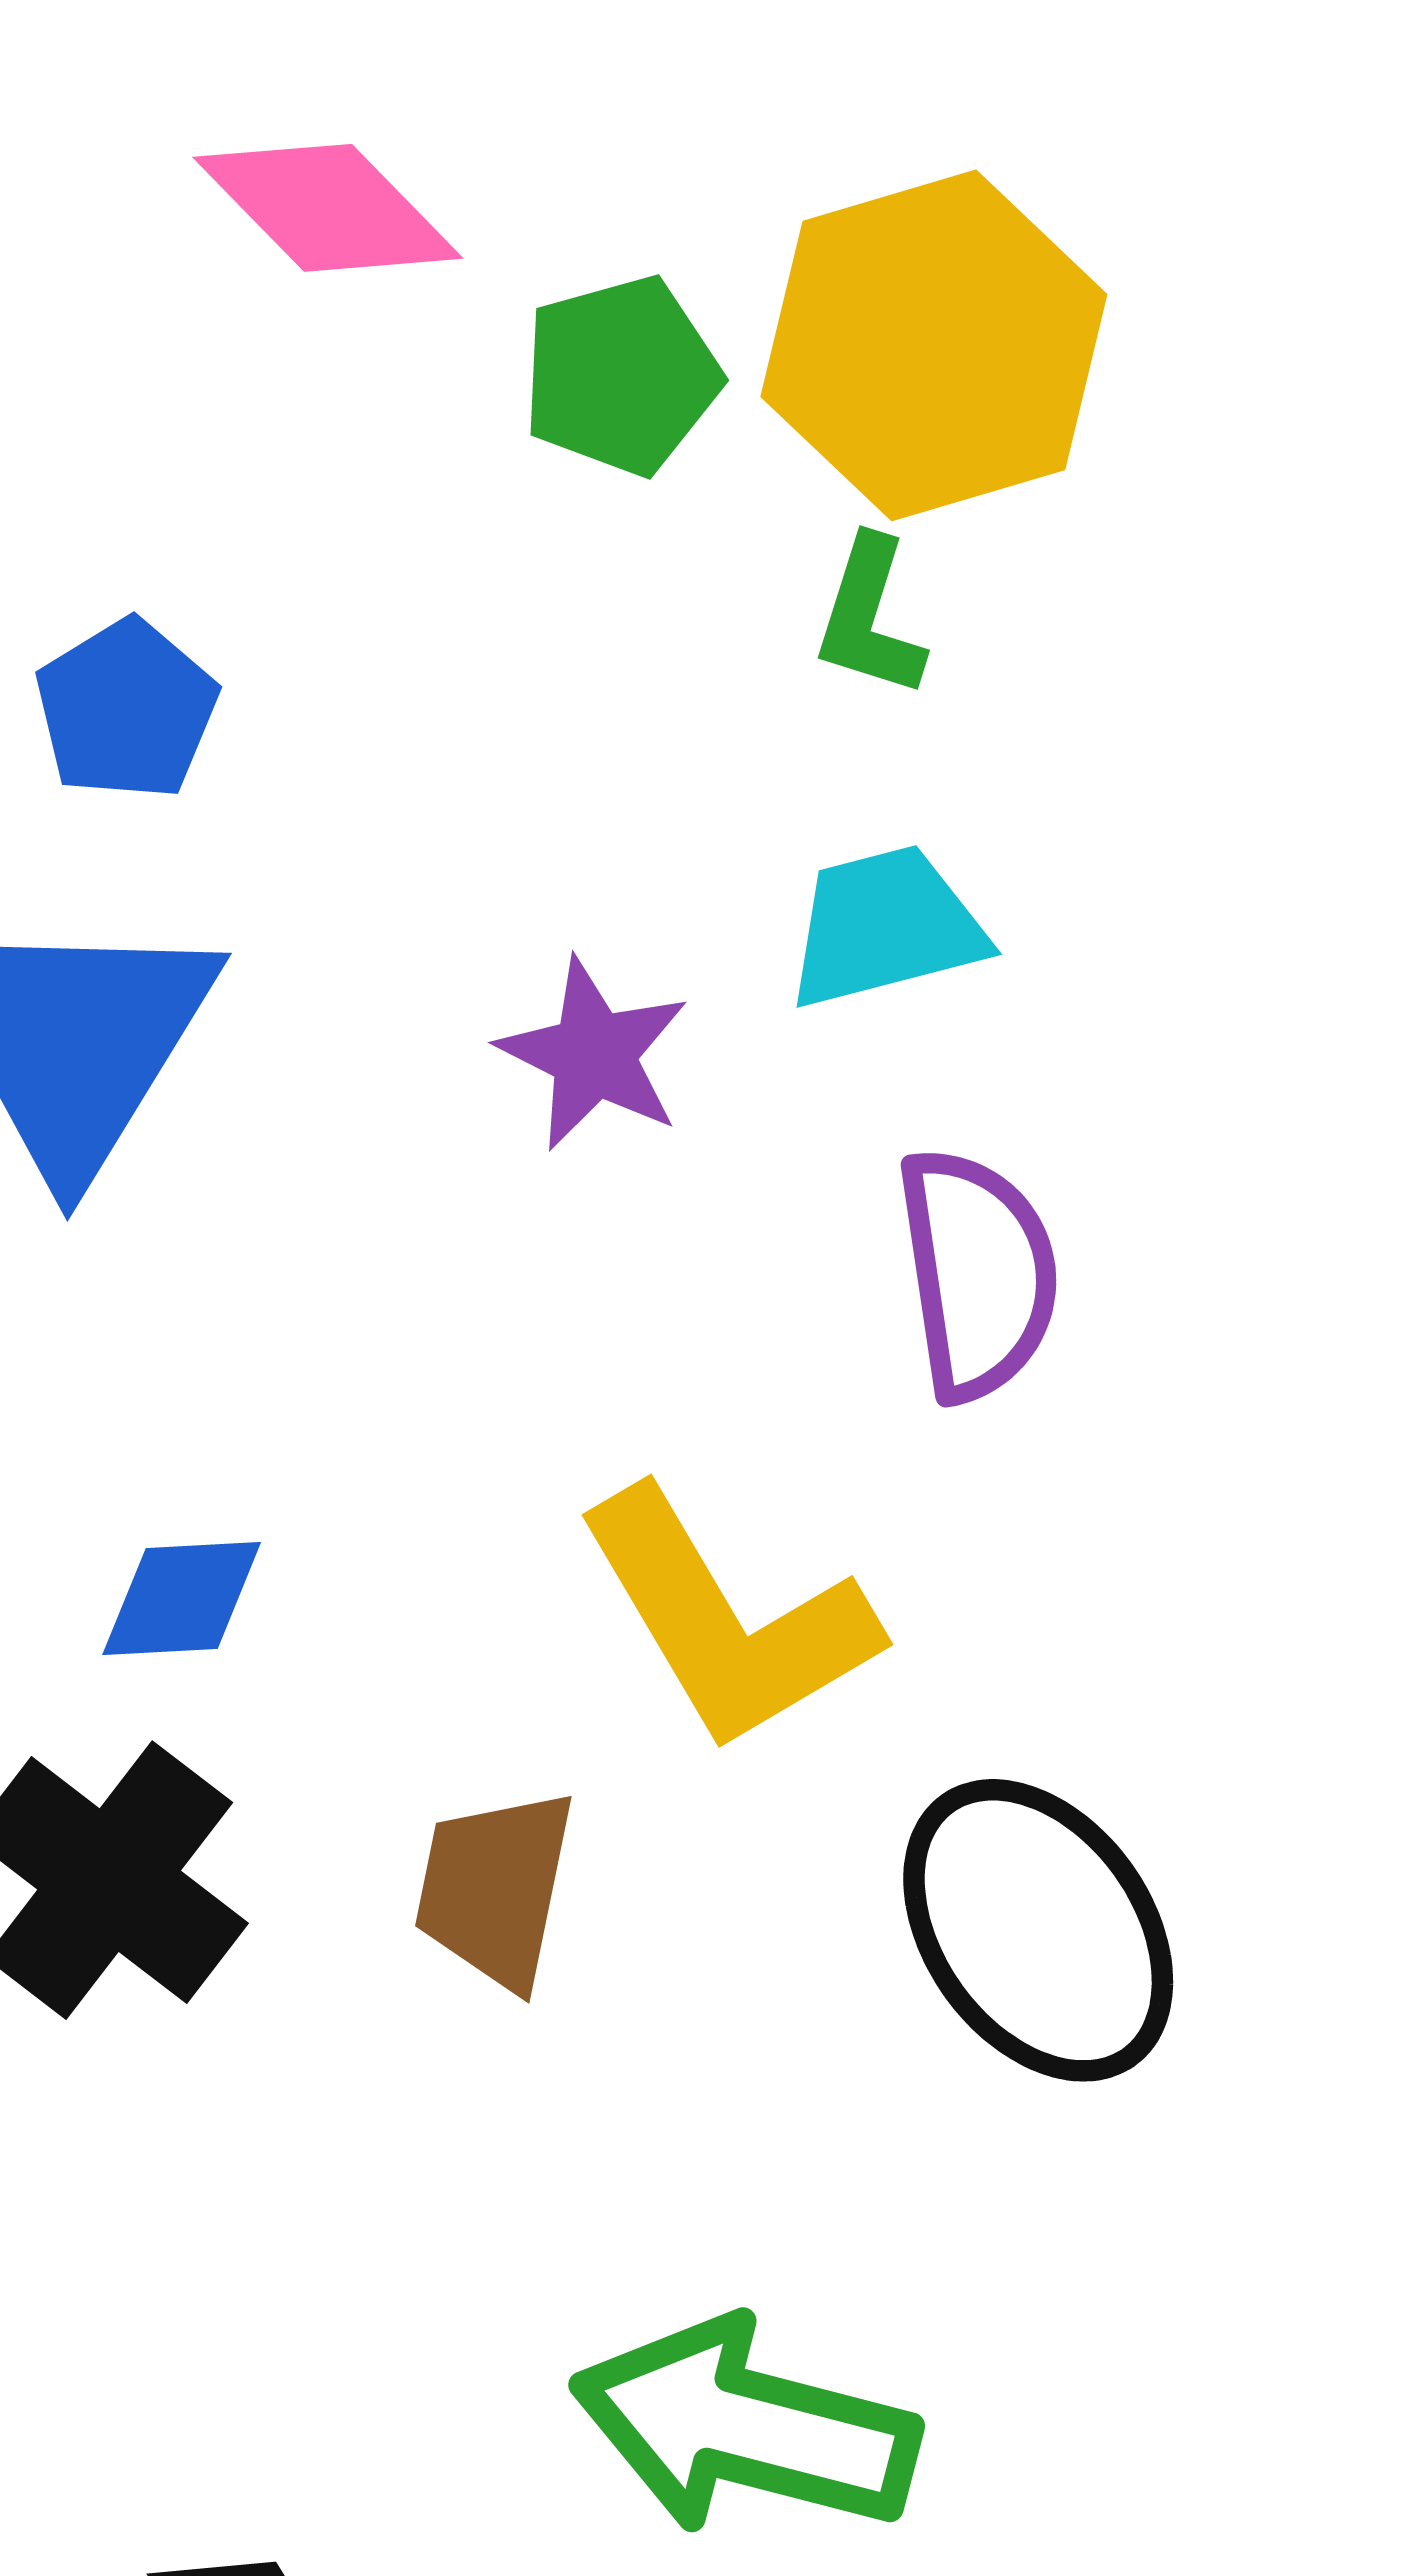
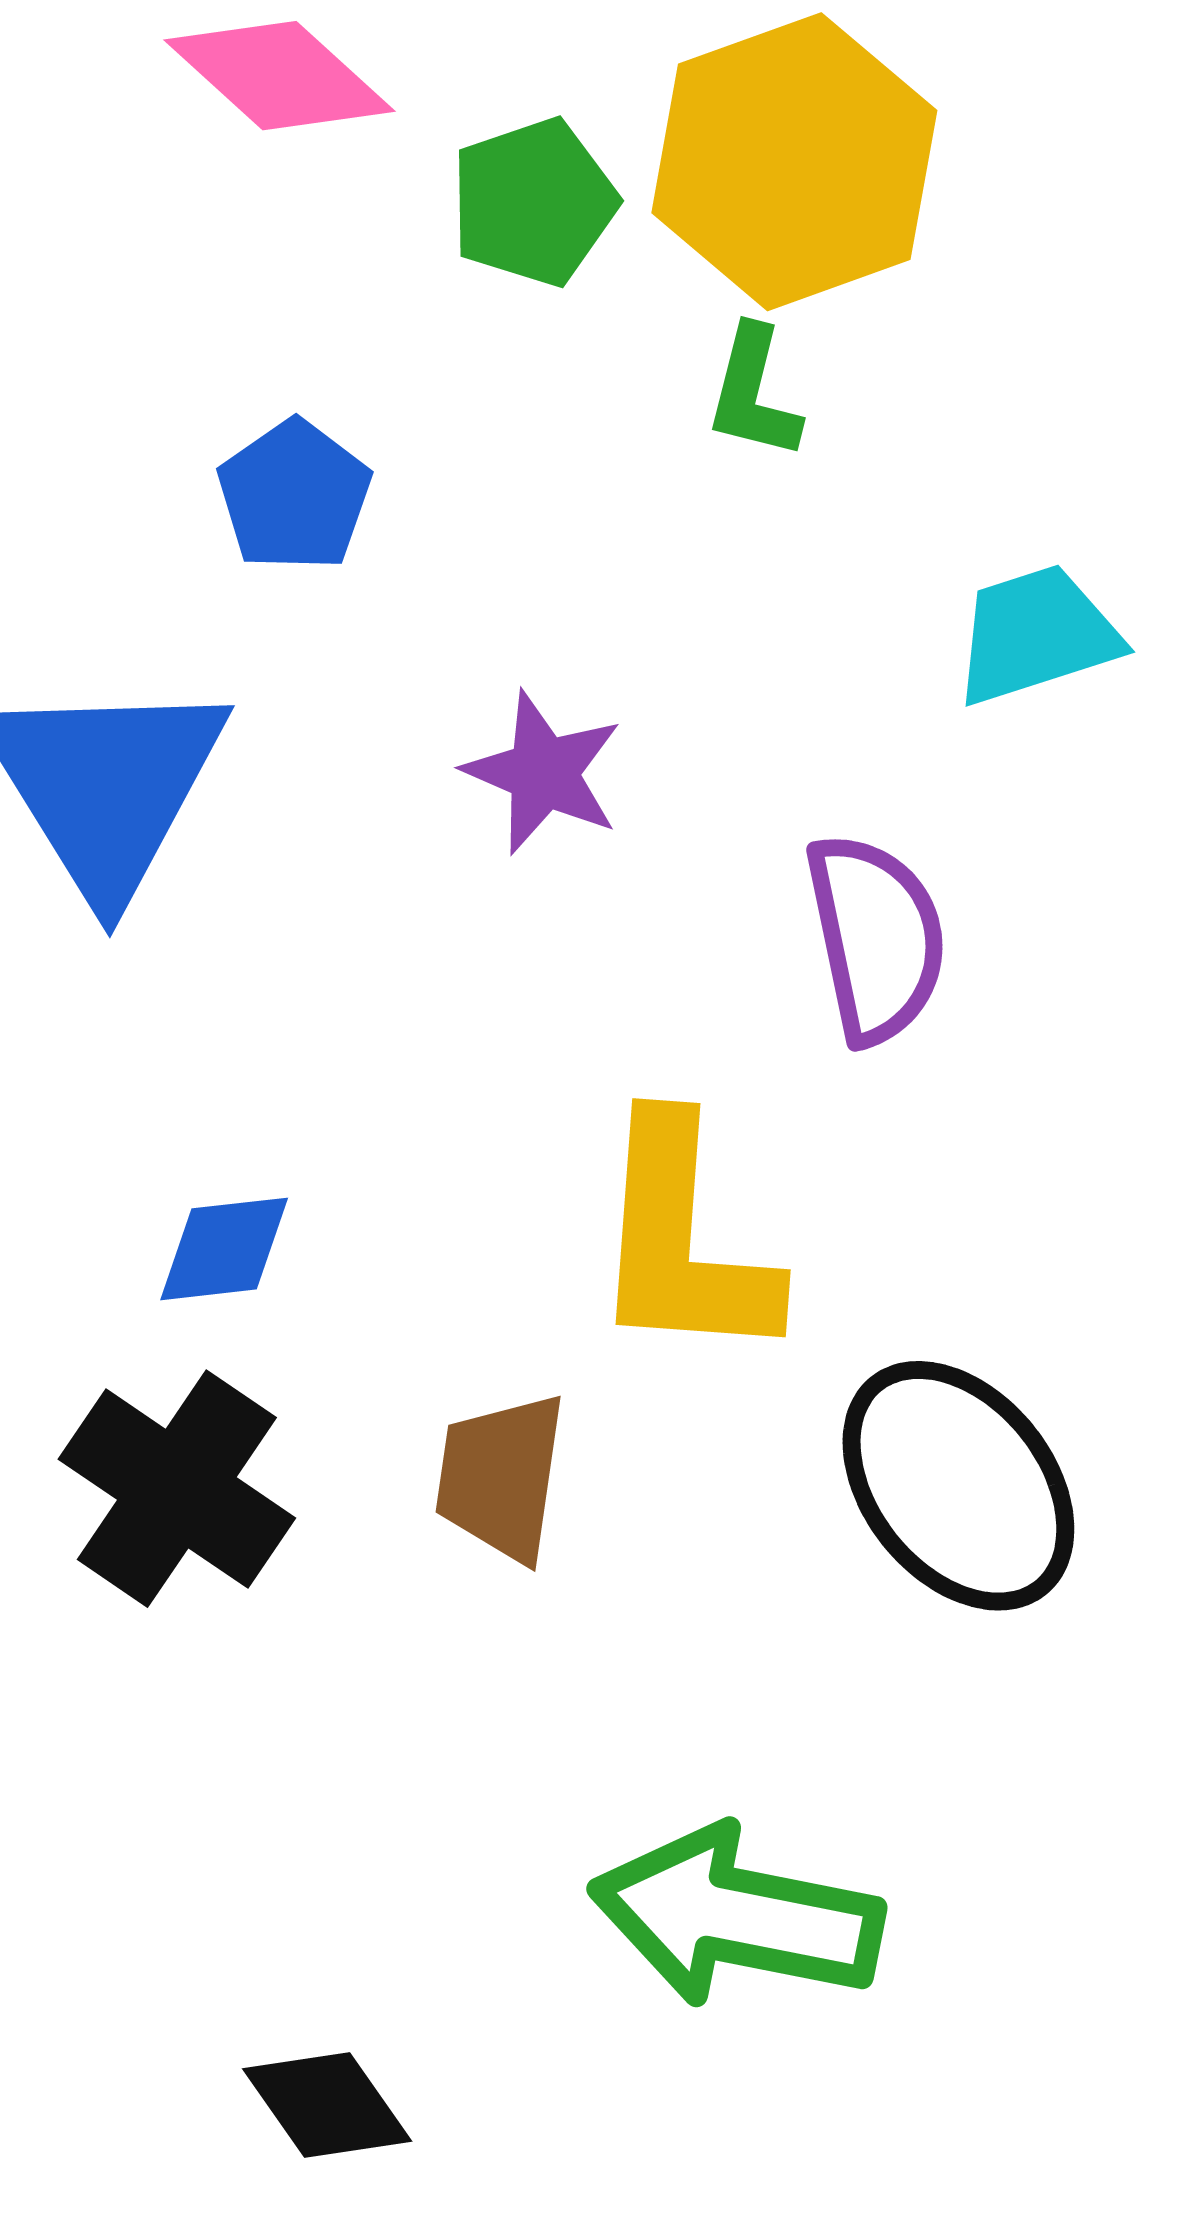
blue pentagon: (126, 710) -> (294, 496), moved
cyan trapezoid: (885, 927) -> (1036, 635), moved
yellow L-shape: (727, 1620) -> (683, 1241), turned 38

